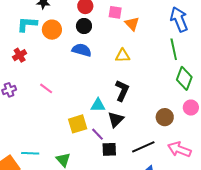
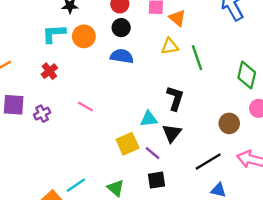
green line: (174, 49) -> (197, 58), moved
yellow triangle: (123, 56) -> (170, 46), moved
black square: (109, 149) -> (157, 180), moved
cyan line: (30, 153) -> (76, 185), turned -30

